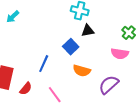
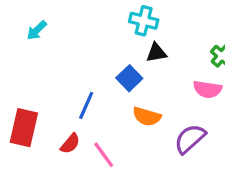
red semicircle: (26, 89) -> (70, 144), moved

